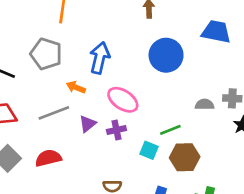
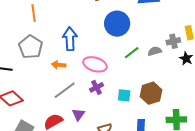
gray pentagon: (46, 54) -> (31, 47), turned 30
gray line: (54, 113) -> (65, 90), moved
purple triangle: (88, 124) -> (78, 114), moved
green line: (170, 130) -> (132, 53), moved

